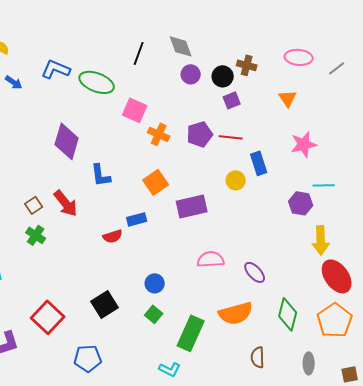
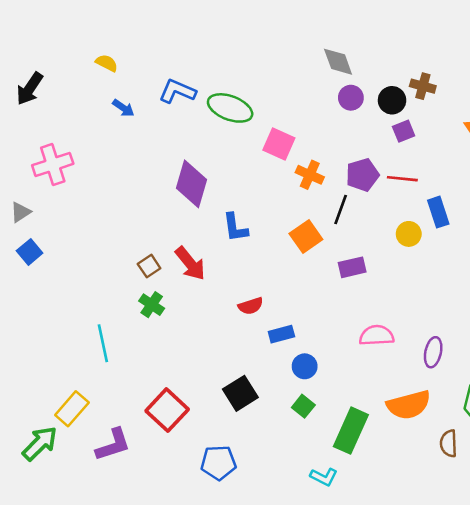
black line: (139, 53) -> (341, 210), moved
purple rectangle: (192, 206) -> (352, 267), size x0.7
blue rectangle: (137, 219) -> (281, 334), moved
purple ellipse: (255, 272) -> (433, 352), turned 55
brown semicircle: (258, 357) -> (449, 443), moved

